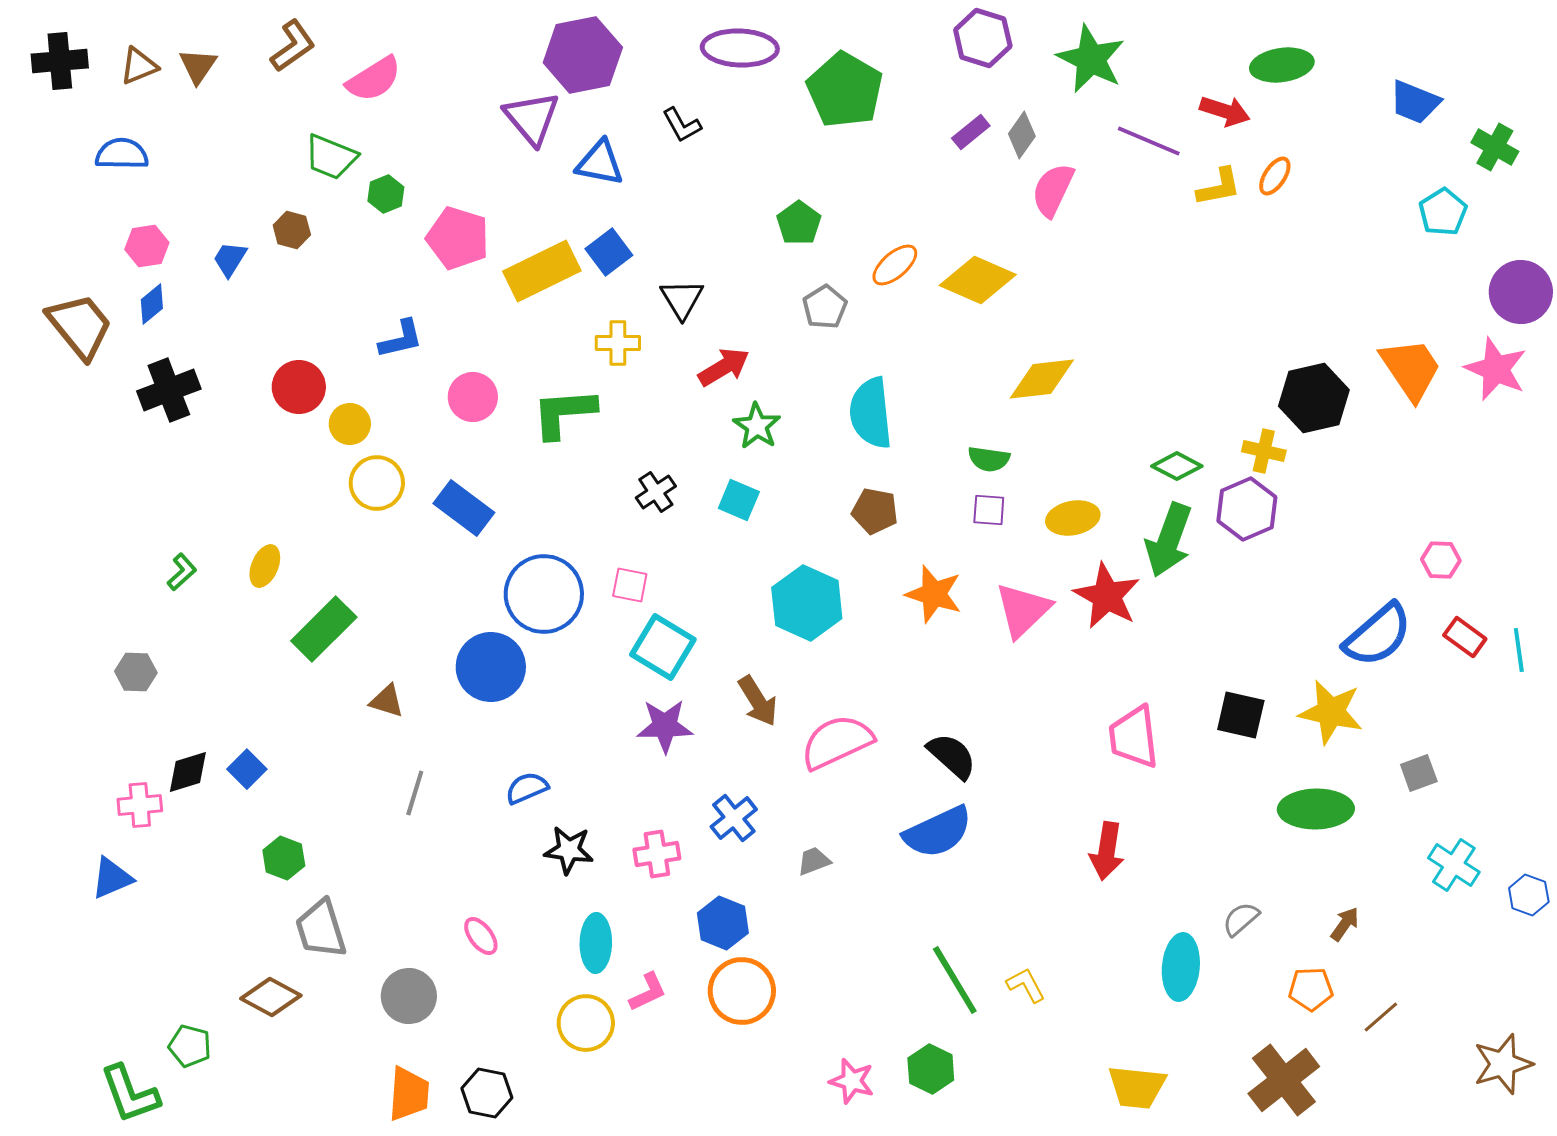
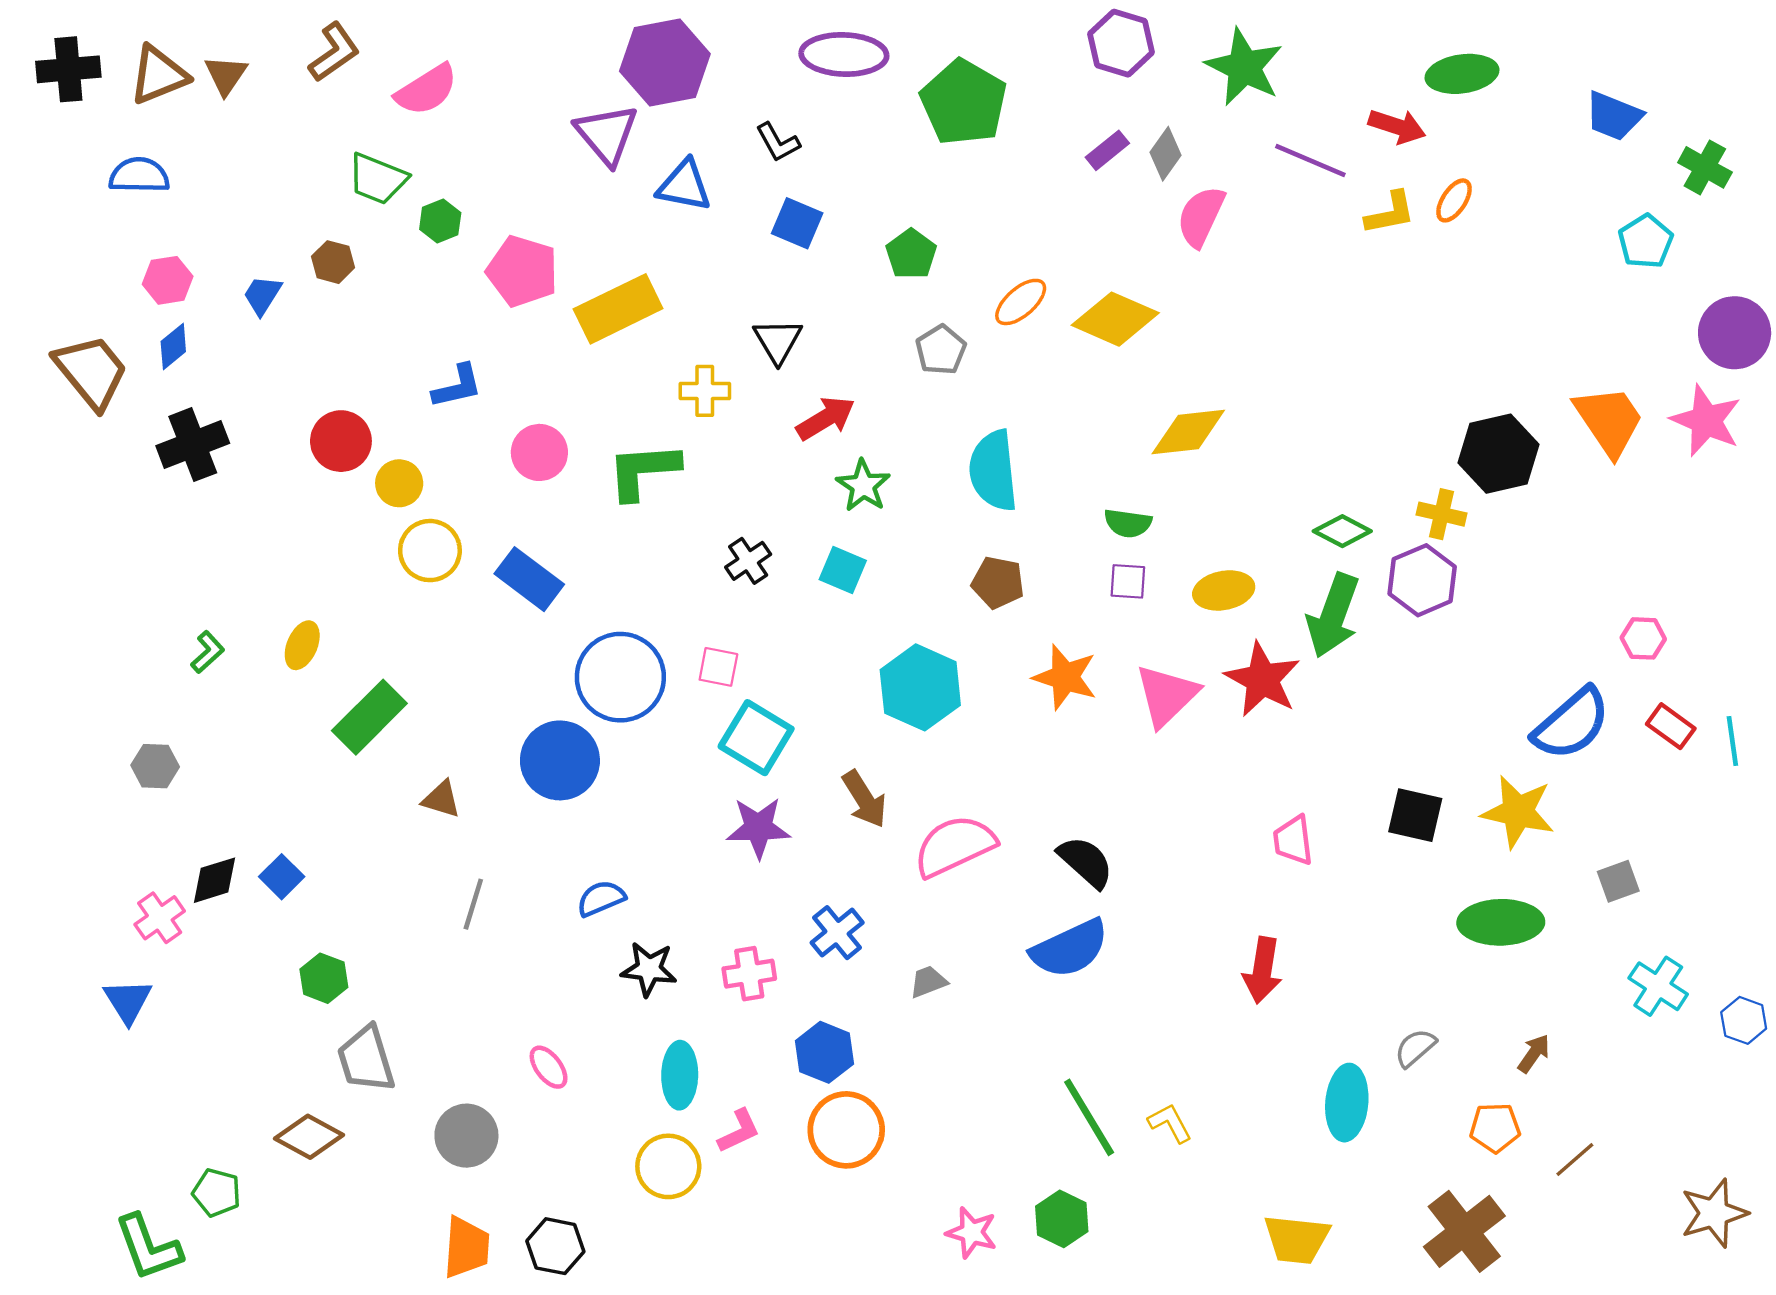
brown triangle: (139, 66) -> (159, 75), size x1.4
blue square: (609, 252) -> (797, 223), moved, turned -30
pink trapezoid: (1134, 737) -> (1293, 840), size x0.7
pink cross: (140, 805) -> (160, 918), turned -30
blue triangle: (112, 878) -> (128, 1001), turned -39

